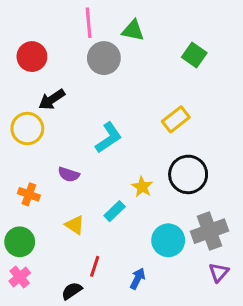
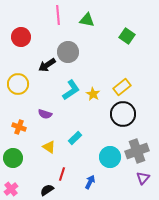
gray circle: (104, 58) -> (68, 52), moved
black arrow: (52, 99) -> (47, 65), moved
yellow rectangle: (176, 119) -> (122, 87), moved
yellow star: (142, 187) -> (93, 94), moved
pink cross: (20, 277) -> (11, 189), moved

